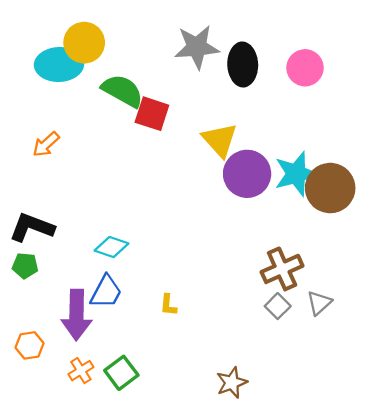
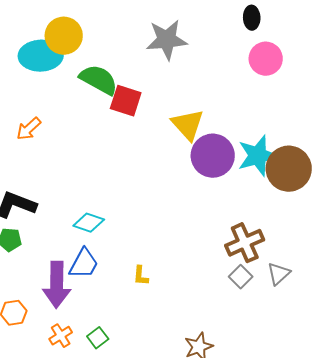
black ellipse: (243, 65) -> (252, 18), moved, size x0.6
green square: (121, 373) -> (98, 338), size x0.7

